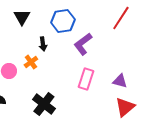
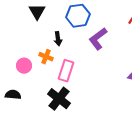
orange cross: (31, 62) -> (46, 57), turned -32
pink rectangle: (86, 79) -> (66, 71), moved

